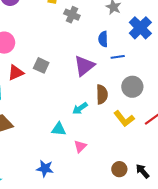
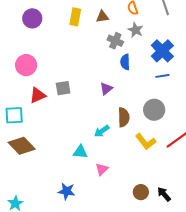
gray cross: (72, 15) -> (115, 41), moved
blue line: (118, 57) -> (162, 76), moved
gray square: (41, 65) -> (63, 88), turned -35
purple triangle: (84, 66) -> (106, 89), size x0.6

